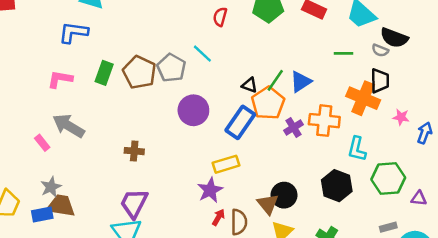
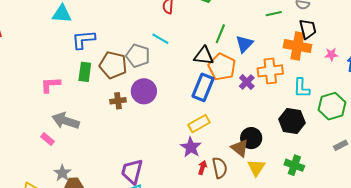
blue L-shape: (73, 32) -> (83, 40), moved
green line: (275, 80) -> (220, 34), moved
black triangle: (249, 85) -> (204, 56), size x1.5
purple circle: (193, 110) -> (144, 91), moved
brown cross: (134, 151) -> (118, 101), moved

